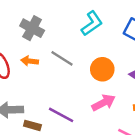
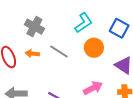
orange circle: (102, 69) -> (94, 48), moved

